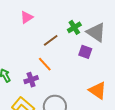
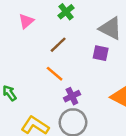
green cross: (74, 27) -> (66, 12), moved
purple cross: (31, 80) -> (72, 96), moved

